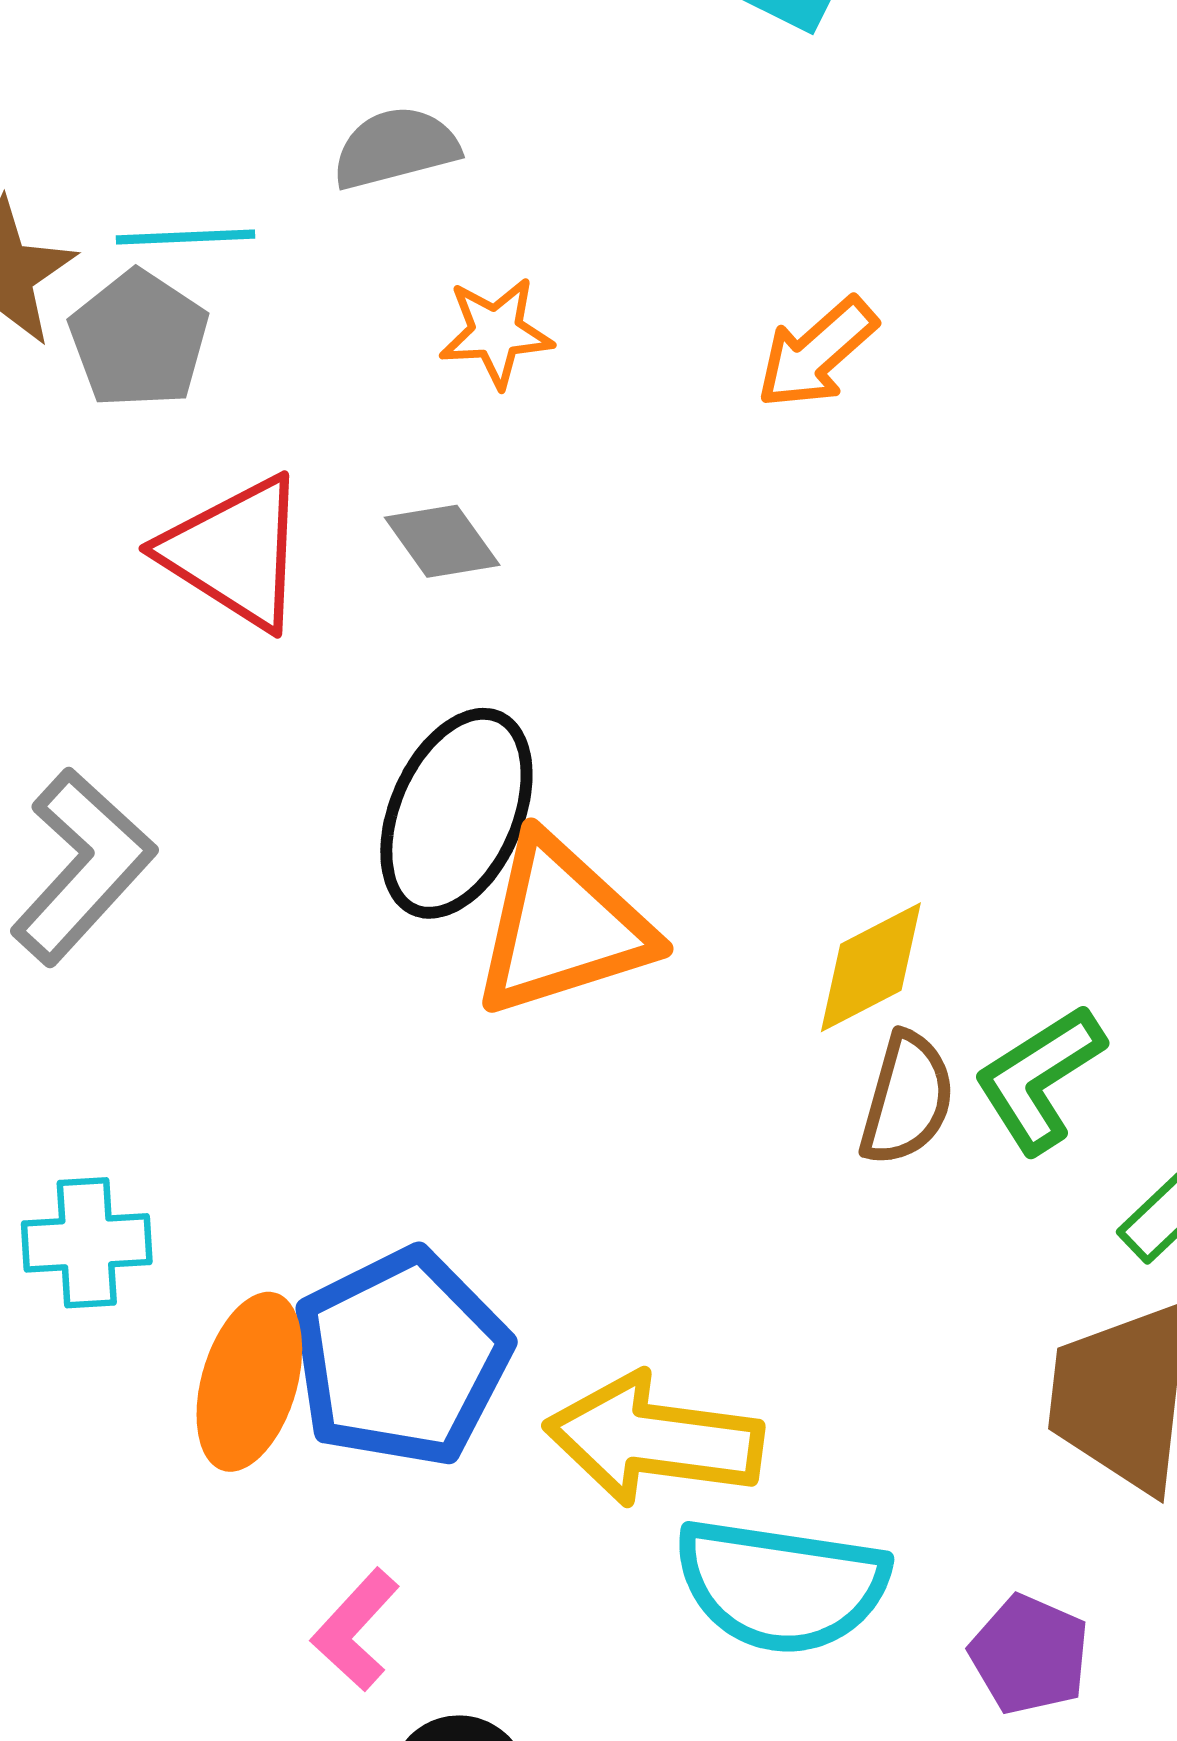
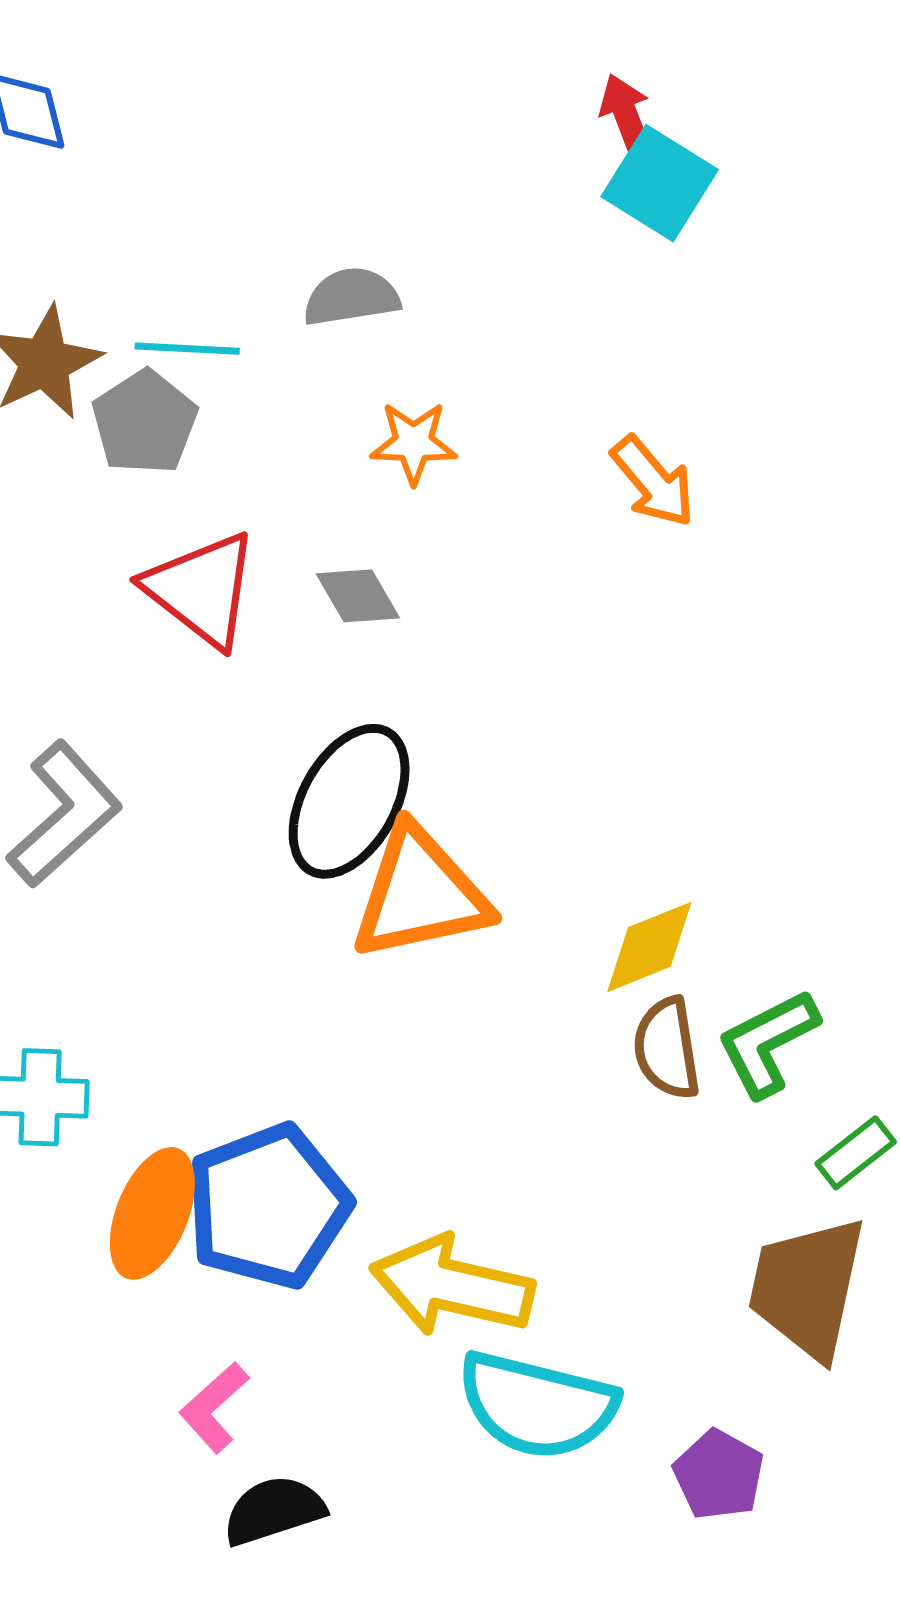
orange arrow: (817, 353) -> (653, 482), turned -94
brown semicircle: (907, 1099) -> (667, 1048), turned 150

